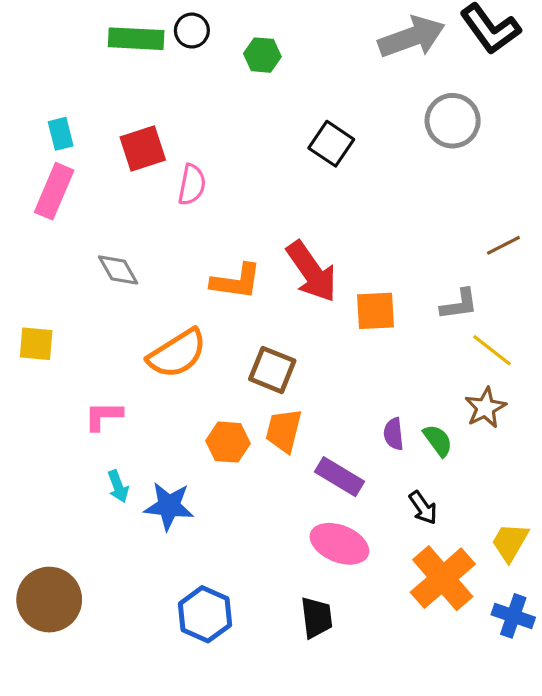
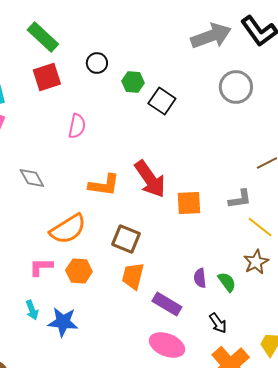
black circle: (192, 31) -> (97, 63), moved
green rectangle: (136, 39) -> (43, 37), turned 40
green hexagon: (262, 55) -> (133, 82), moved
red square: (143, 149) -> (47, 77), moved
pink L-shape: (103, 416) -> (41, 267), moved
orange hexagon: (228, 442) -> (79, 271), moved

